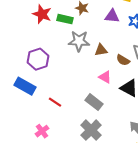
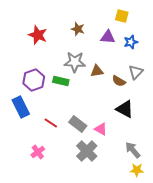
green rectangle: (65, 19) -> (61, 81), moved
pink triangle: (105, 77) -> (101, 129), moved
blue rectangle: (25, 86) -> (21, 107), turned 35
gray rectangle: (94, 102) -> (78, 124), moved

